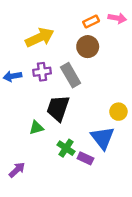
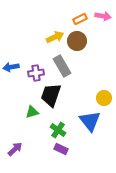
yellow arrow: (40, 37) -> (55, 37), moved, size x0.7
purple cross: (42, 72) -> (36, 73), moved
purple rectangle: (85, 158) -> (61, 149), moved

